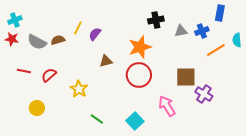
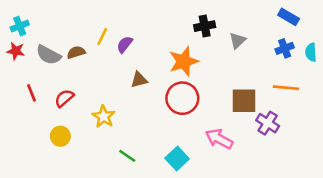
blue rectangle: (220, 13) -> (289, 17), turned -70
gray triangle: (181, 31) -> (237, 40), turned -32
blue cross: (202, 31) -> (285, 48), moved
orange line: (216, 50) -> (286, 88), moved, turned 36
red line: (24, 71) -> (31, 93), turned 56
pink arrow: (167, 106) -> (219, 139), turned -30
yellow circle: (37, 108) -> (60, 136), moved

